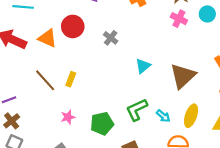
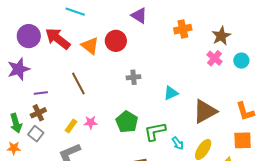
gray cross: (111, 38) -> (133, 77), moved, turned 32
yellow rectangle: (71, 79) -> (71, 126), moved
green pentagon: (102, 124) -> (127, 122), moved, turned 30

